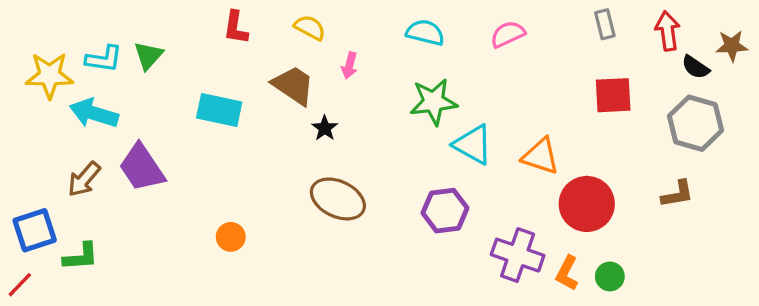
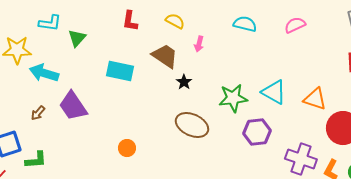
cyan L-shape: (104, 59) -> (50, 23), moved
green star: (433, 102) -> (233, 98), moved
brown arrow: (84, 179) -> (38, 113), size x0.7

